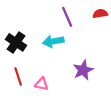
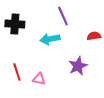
red semicircle: (100, 14) -> (94, 36), moved
black cross: (16, 42) -> (15, 24), moved, turned -30

